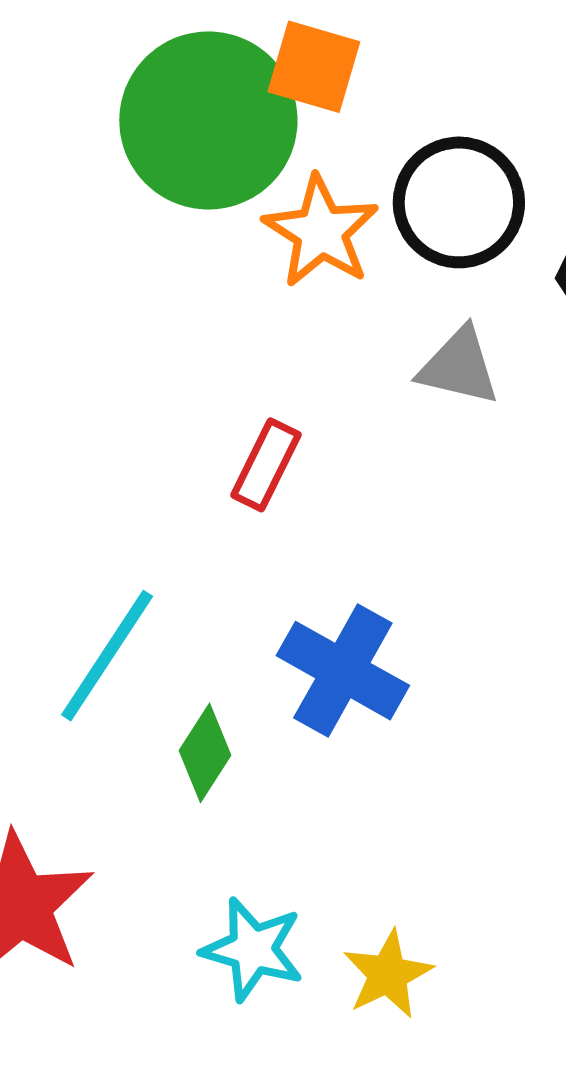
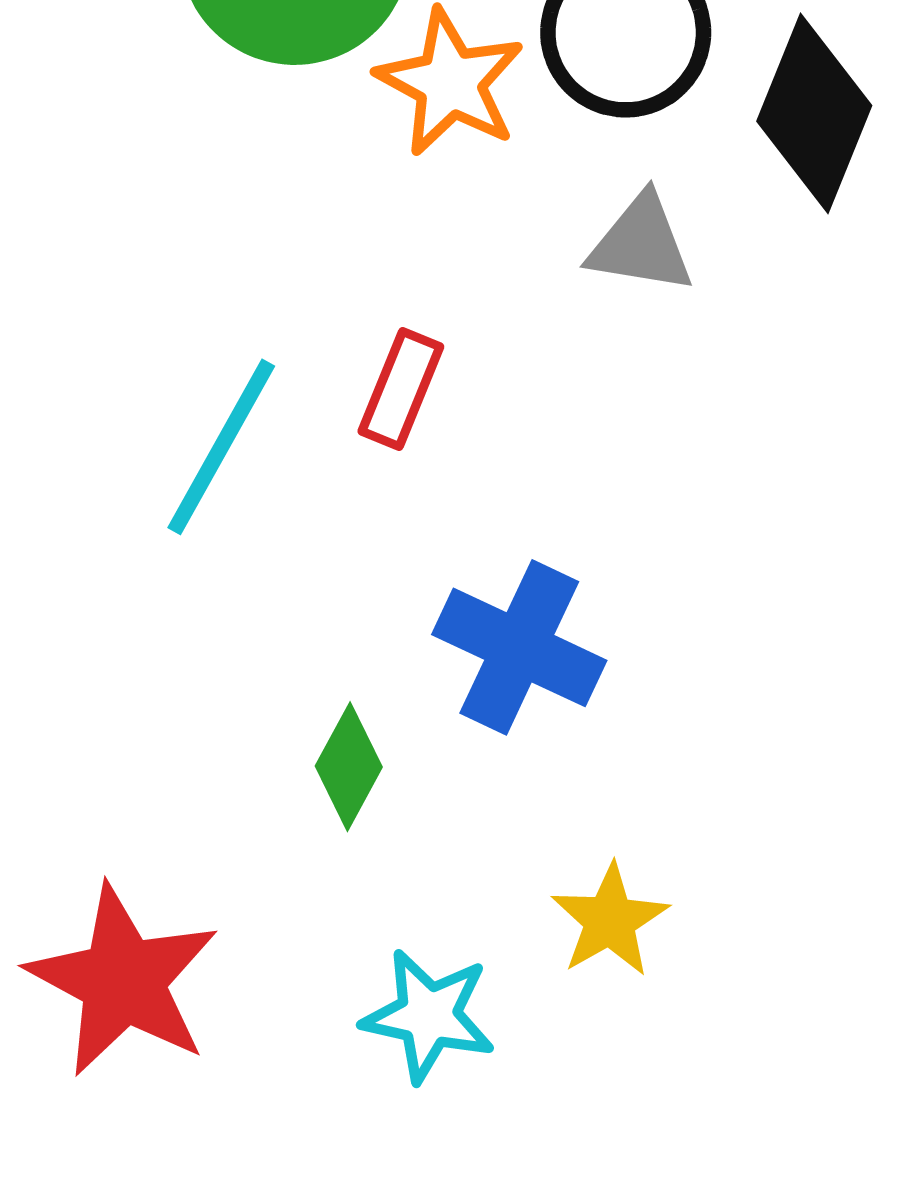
cyan line: (107, 656) -> (221, 447), moved
yellow star: (388, 974) -> (610, 920), moved

